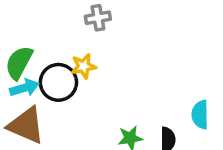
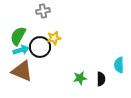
gray cross: (98, 18) -> (43, 11), moved

